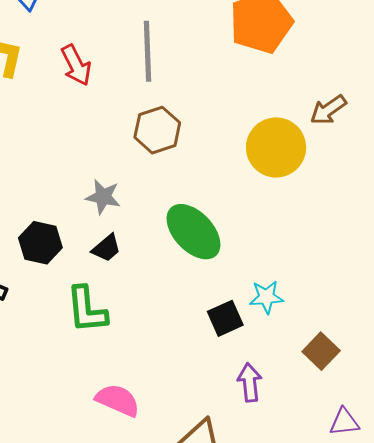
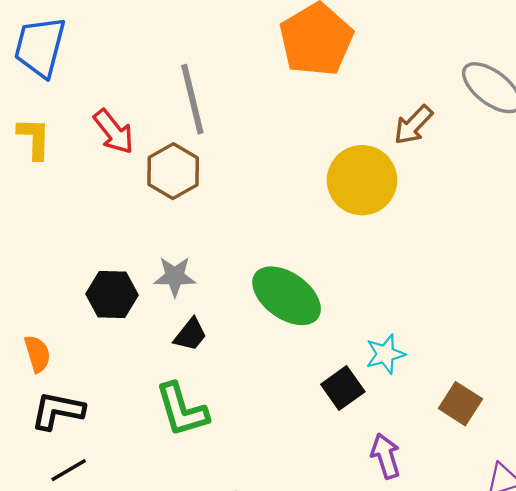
brown hexagon: (157, 130) -> (173, 171), moved
black hexagon: (40, 243) -> (112, 294), moved

